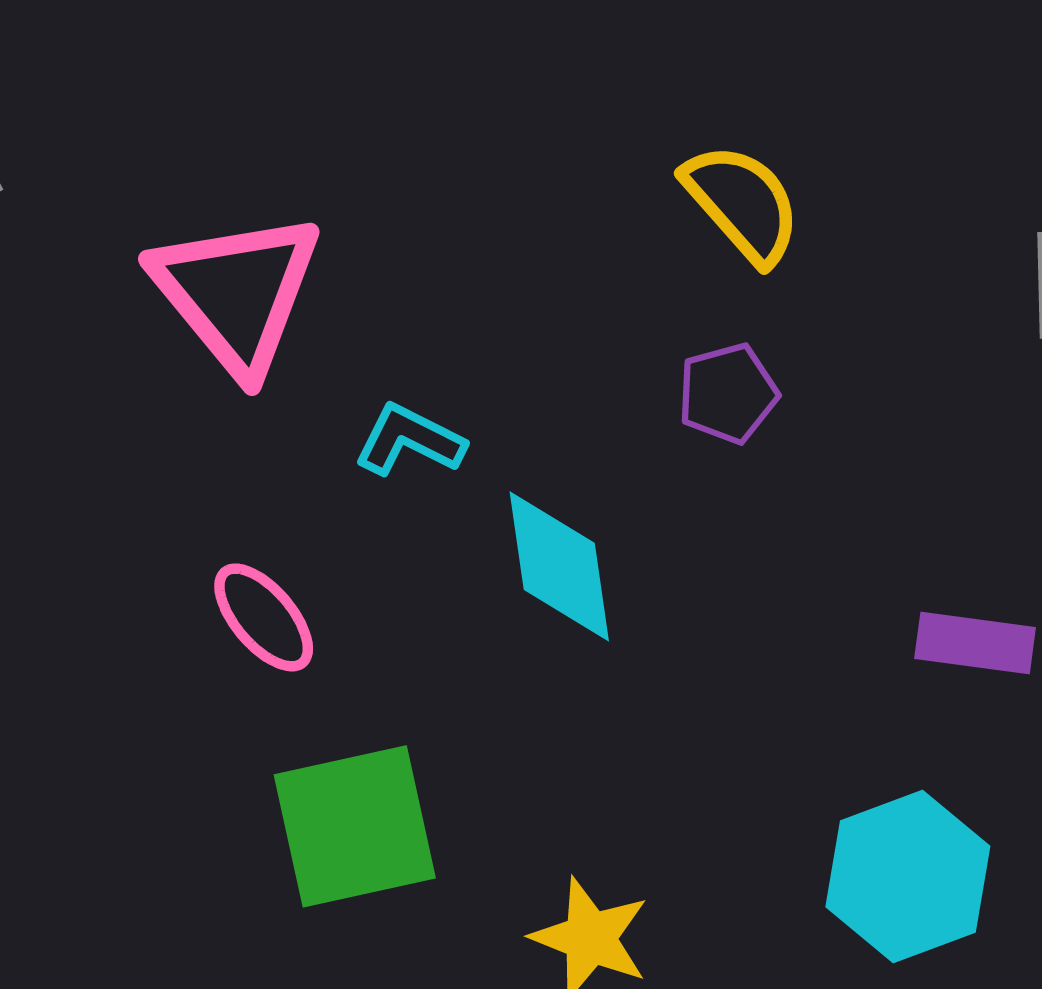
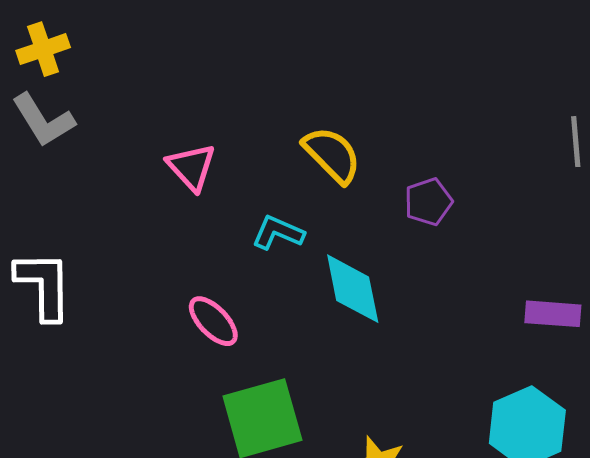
yellow semicircle: (742, 203) -> (332, 155), moved
pink triangle: (237, 293) -> (191, 167), size x0.6

